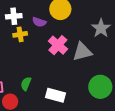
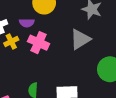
pink cross: (58, 45) -> (39, 43), moved

